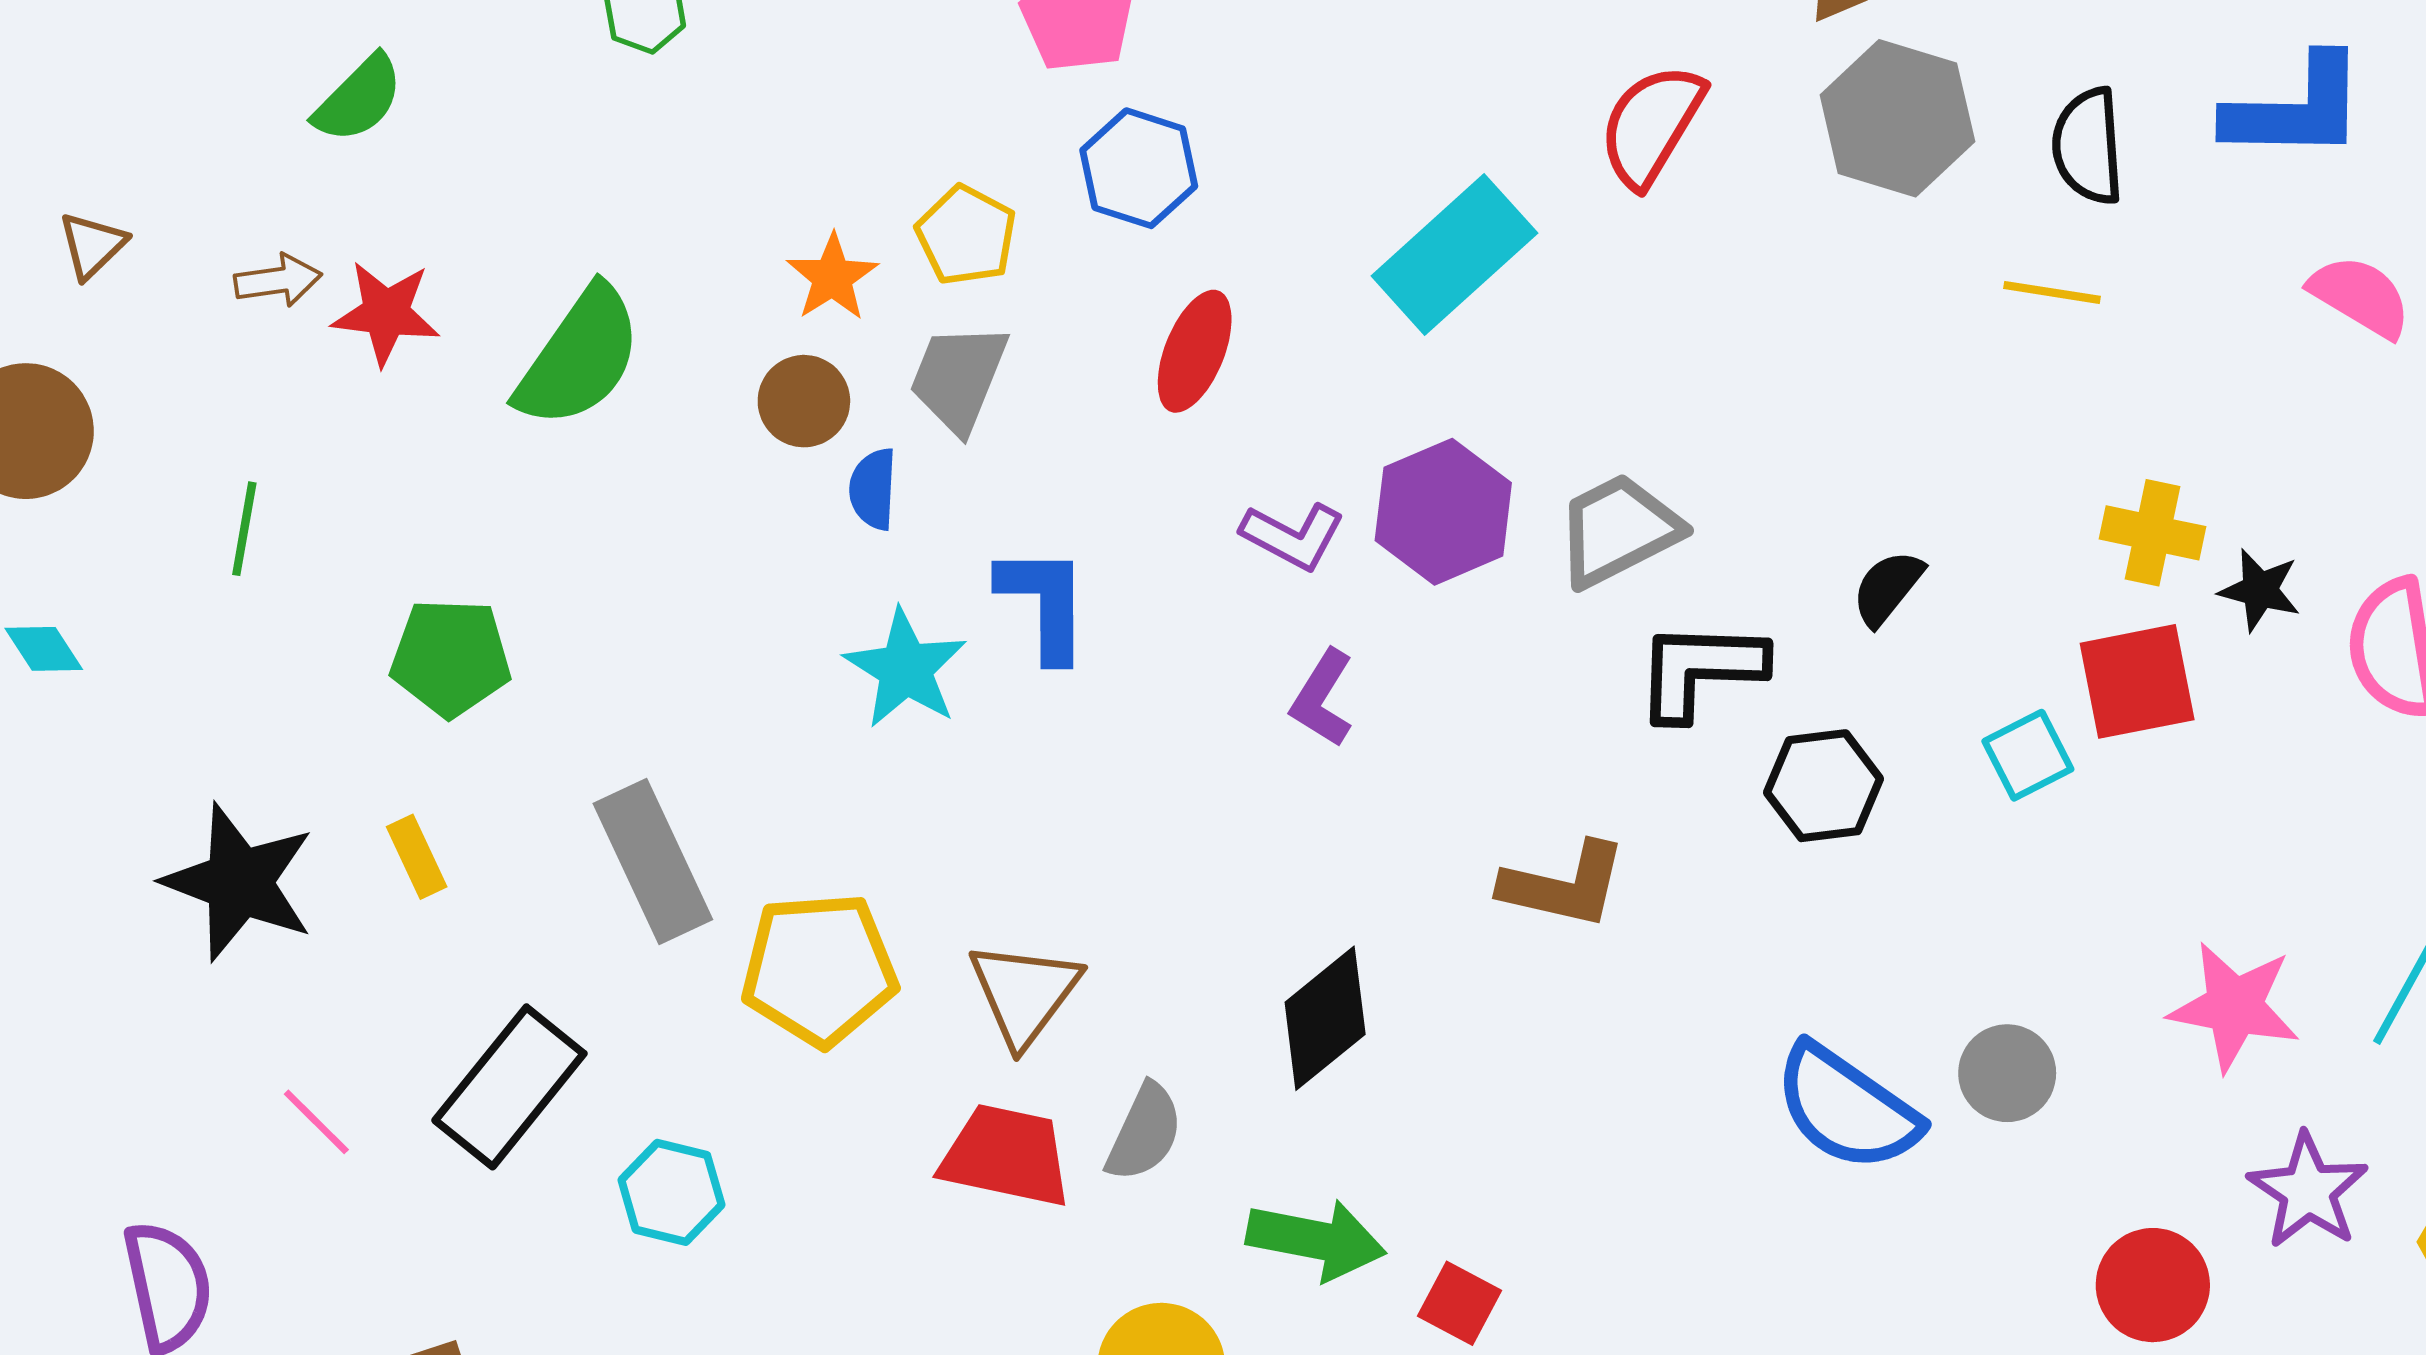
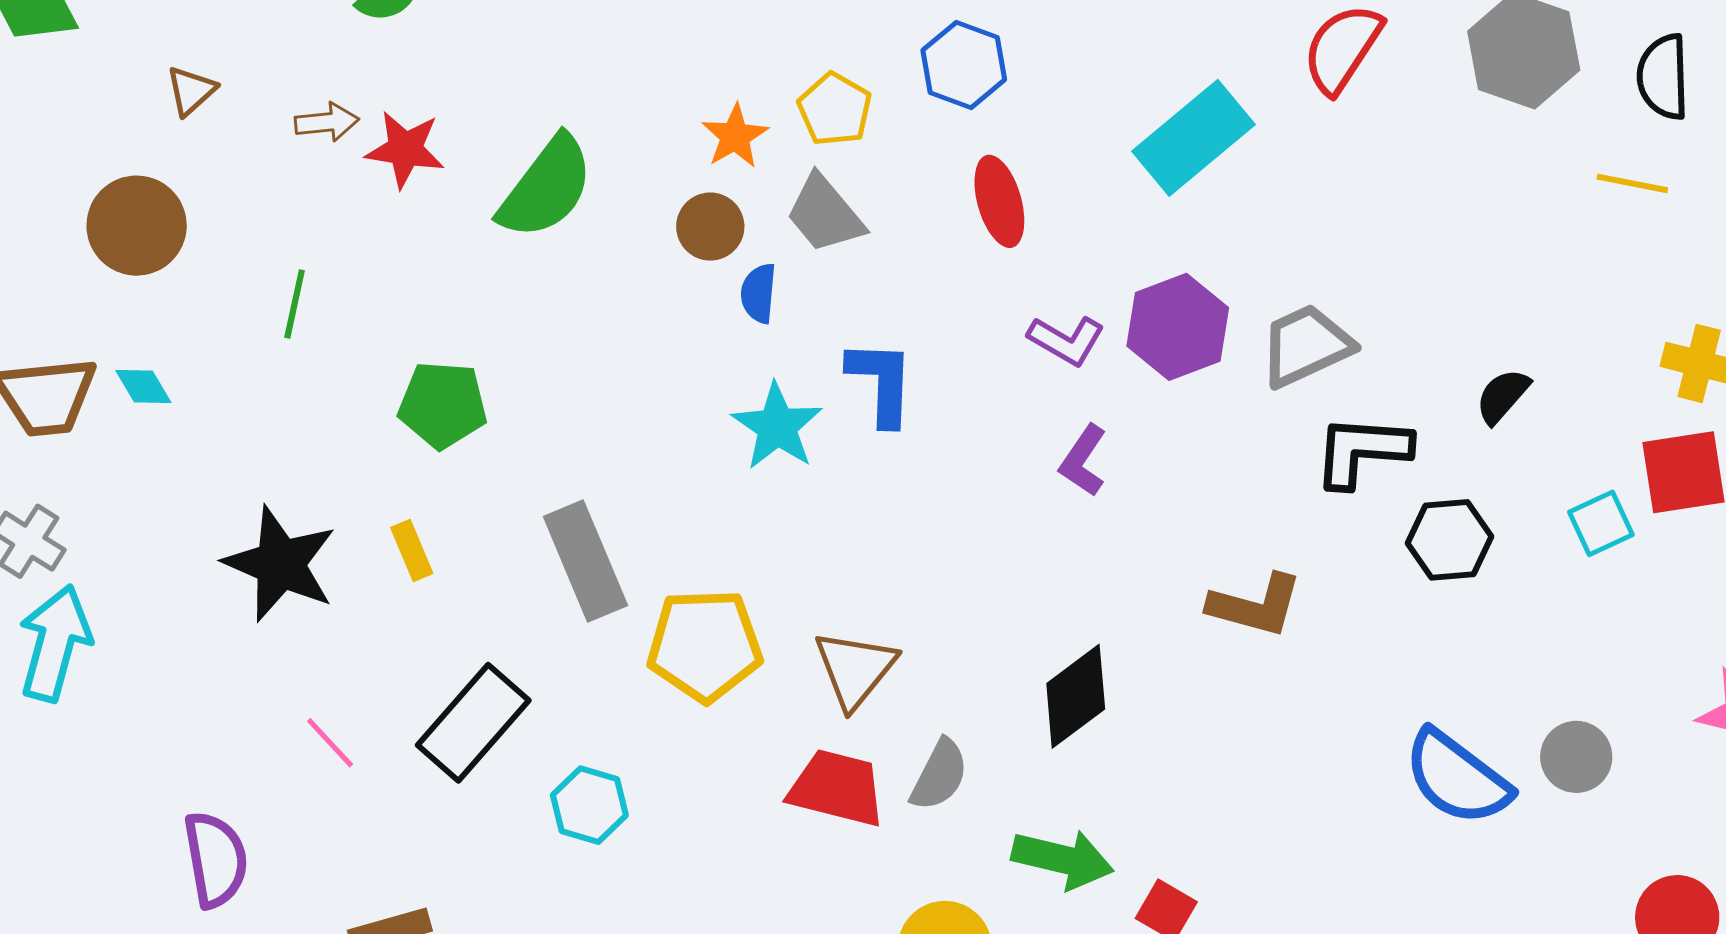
red ellipse: (1195, 351) -> (999, 201), turned -40
gray trapezoid: (959, 378) -> (825, 214), turned -64

